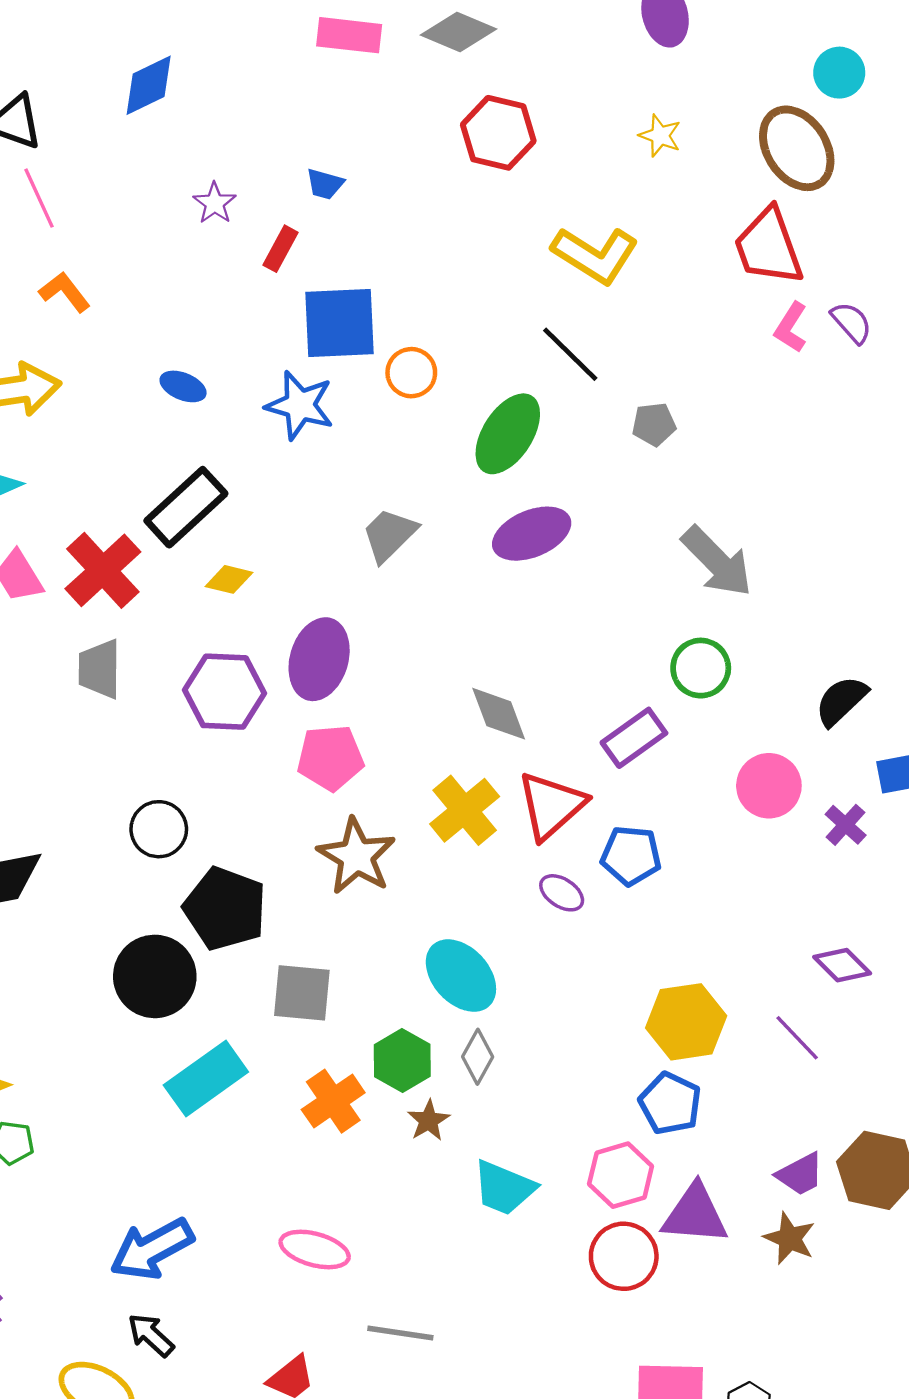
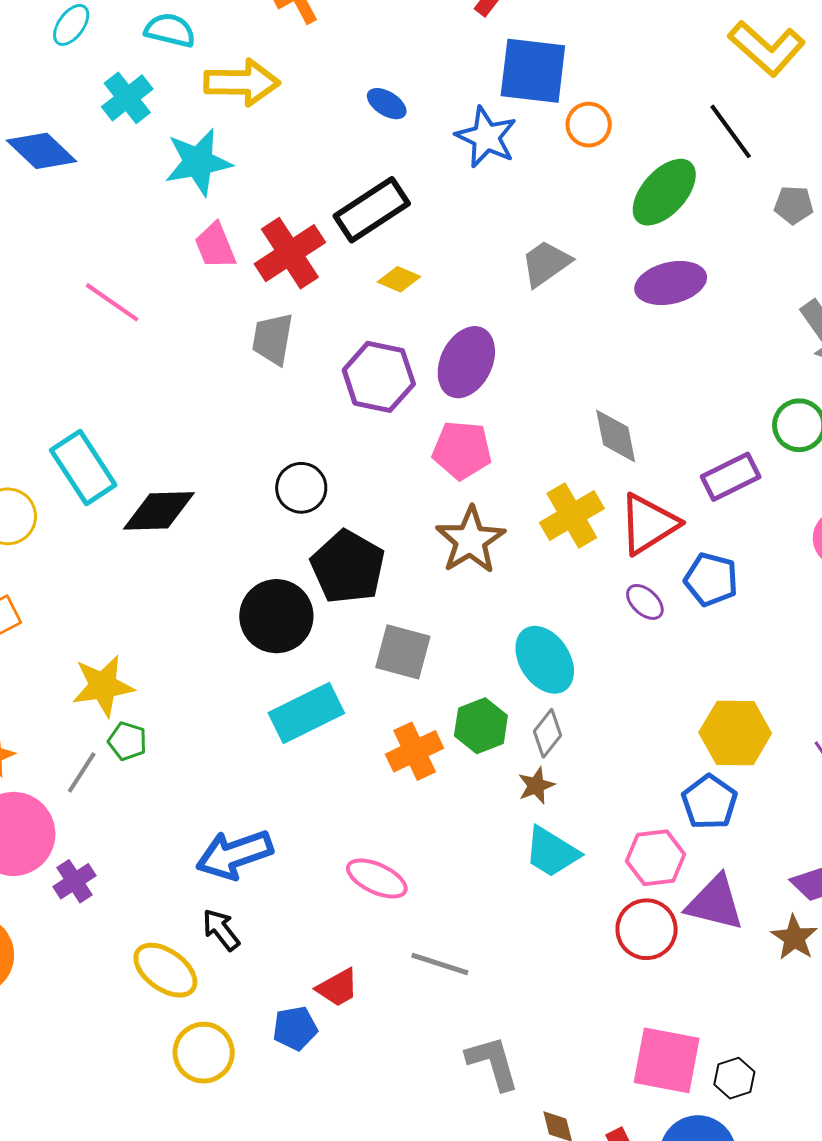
brown star: (429, 1121) -> (536, 786), moved

